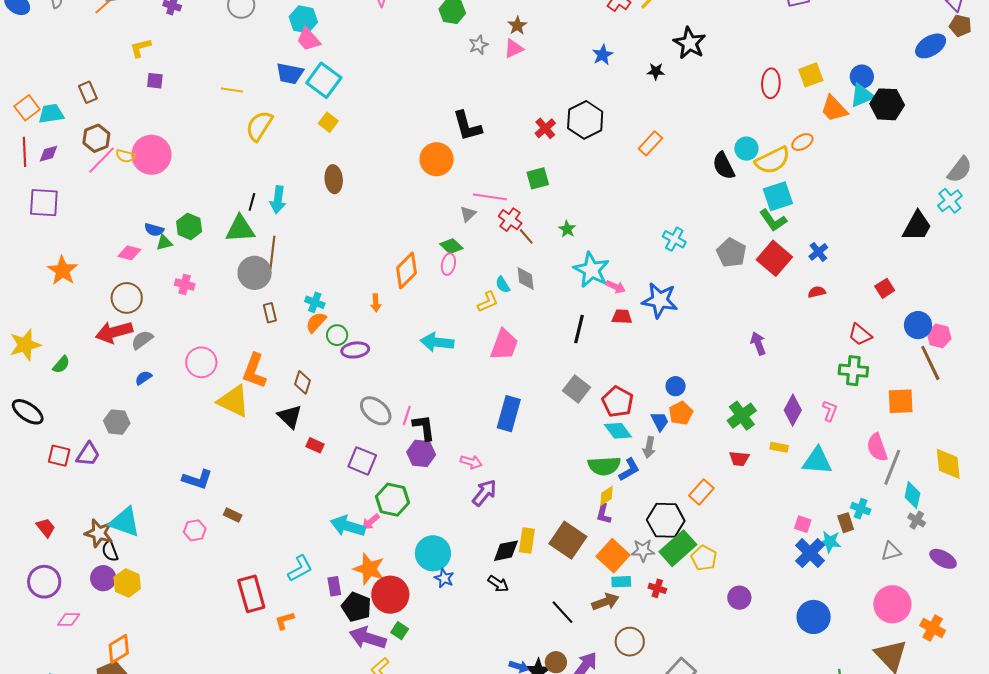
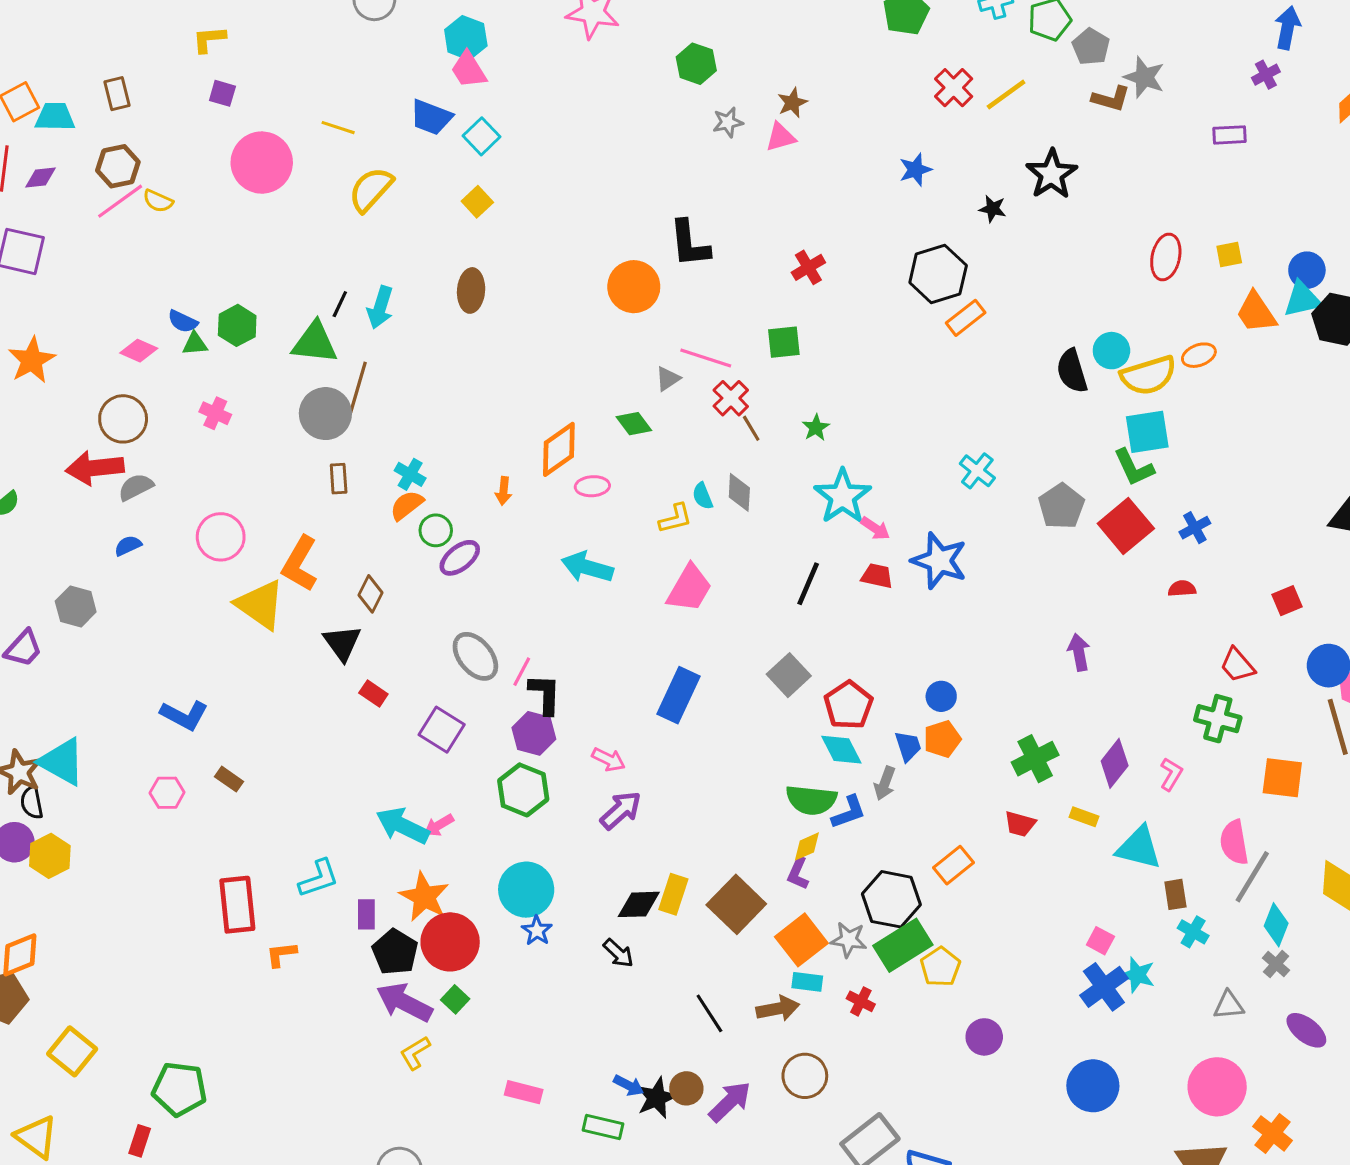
yellow square: (811, 75) -> (1229, 255), size x0.7
cyan square: (324, 80) -> (482, 136), size x0.7
black hexagon: (585, 120) -> (938, 274), moved
pink circle: (151, 155) -> (262, 163), moved
pink ellipse: (448, 264) -> (592, 486), moved, turned 65
purple ellipse: (355, 350) -> (460, 558), turned -40
green hexagon: (392, 500) -> (523, 790), moved
brown rectangle: (846, 523) -> (1175, 894), moved

